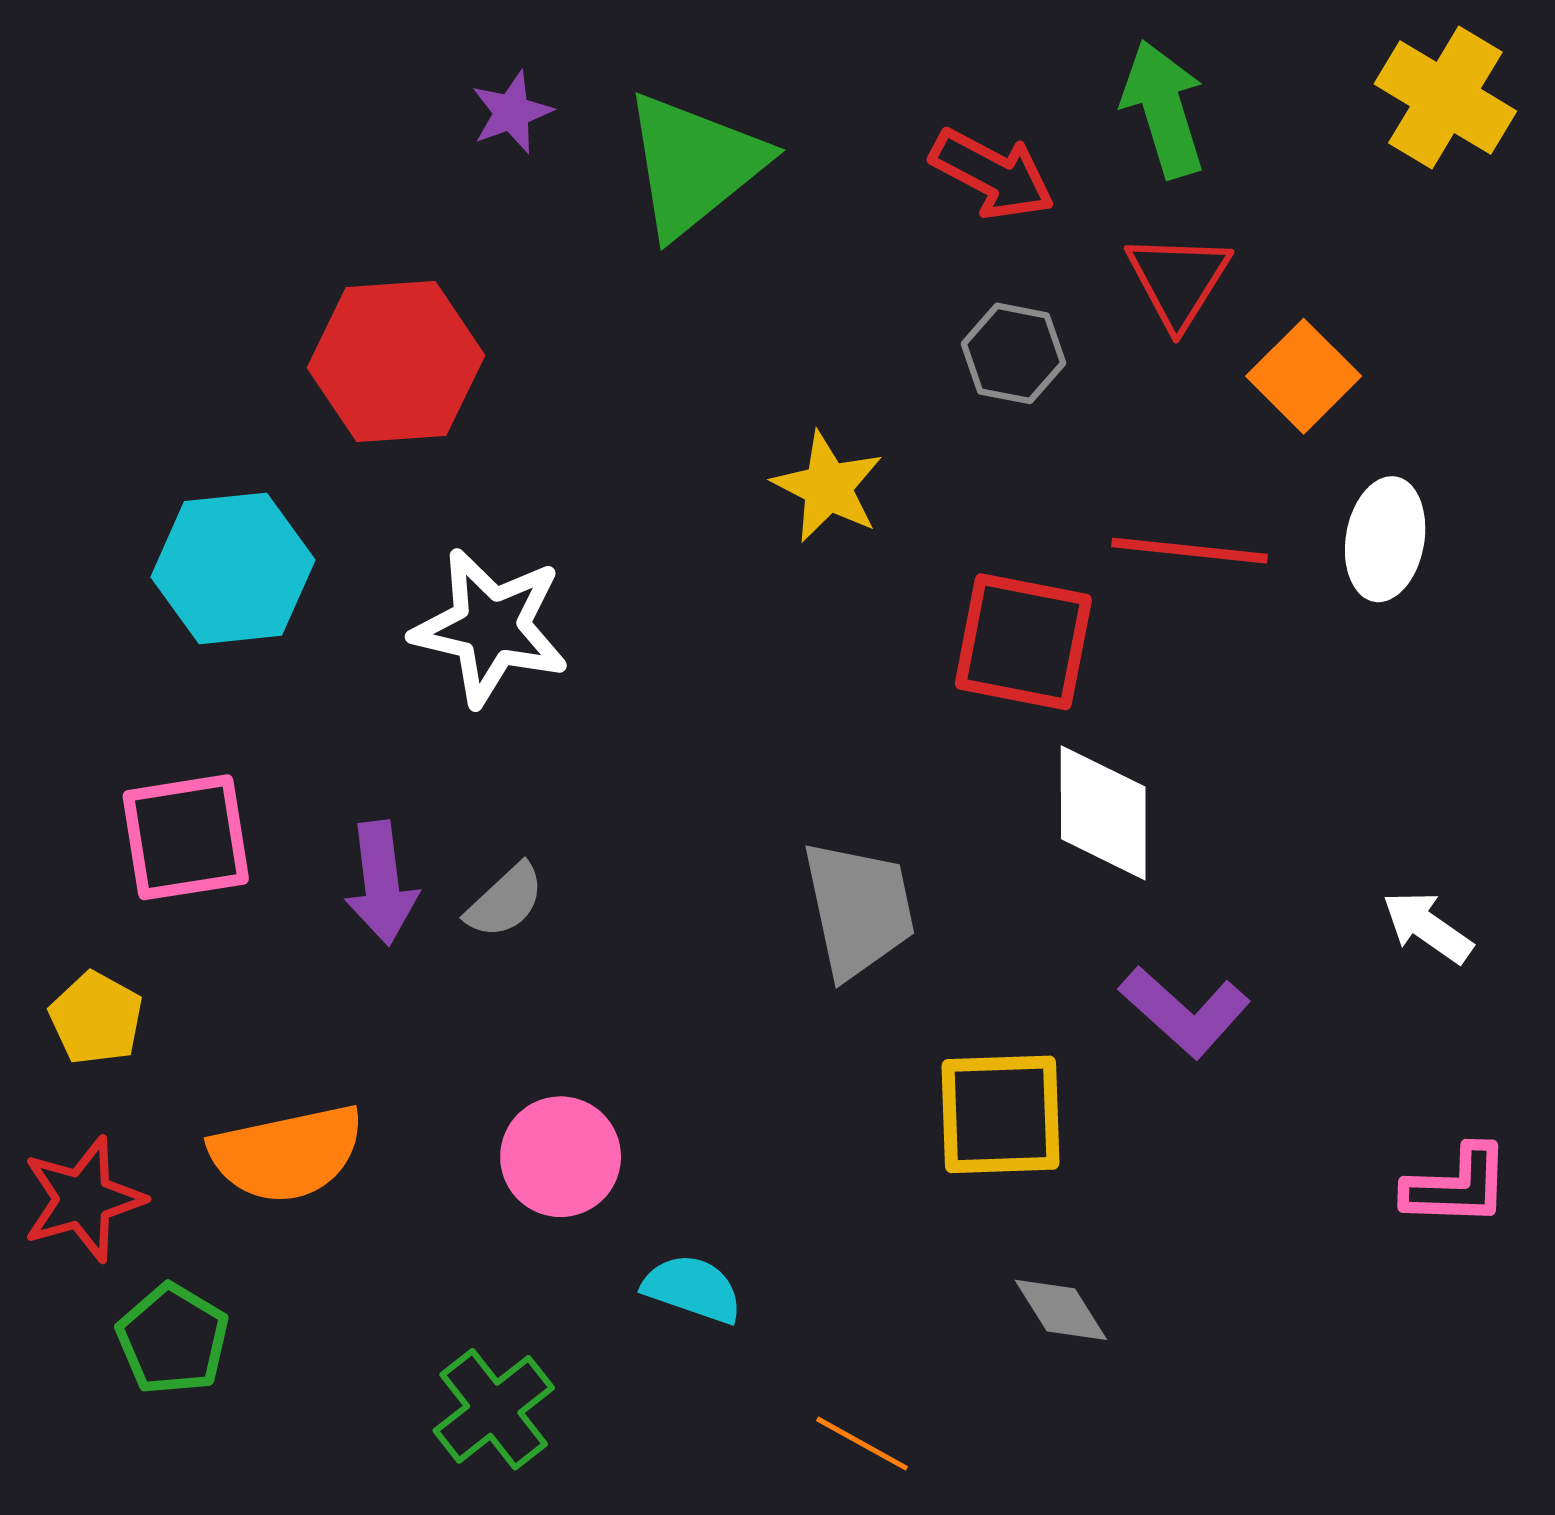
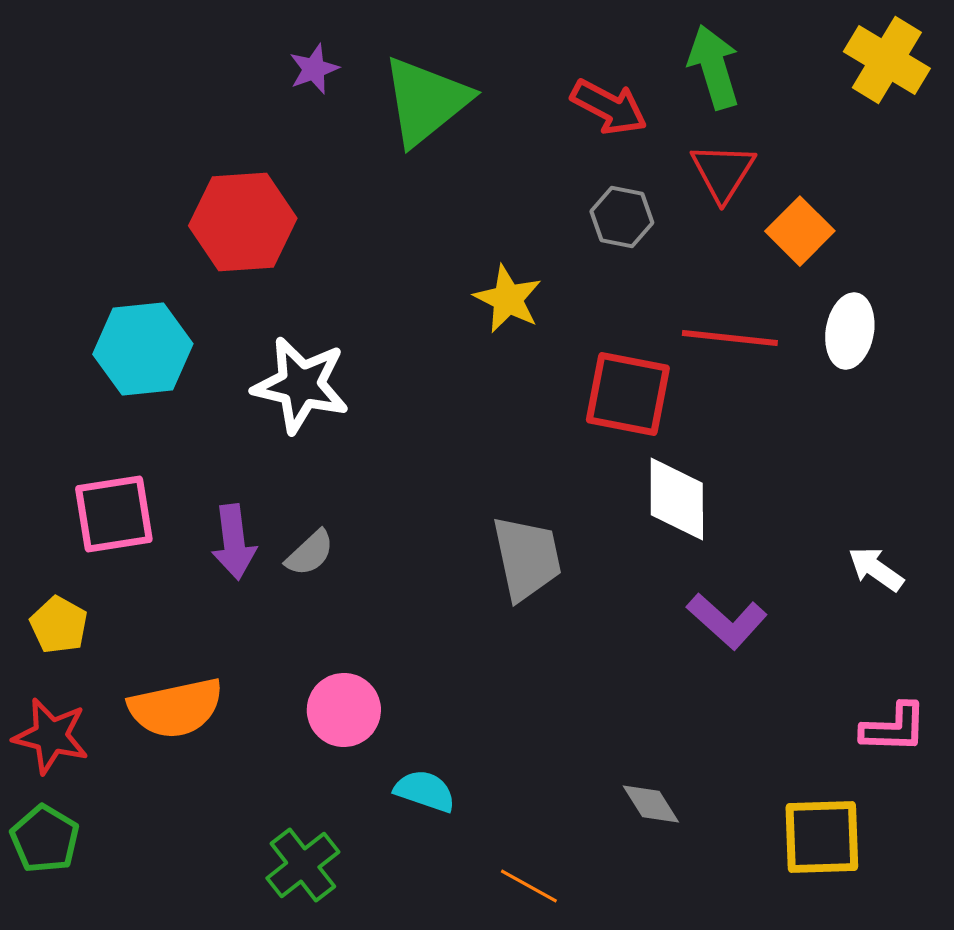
yellow square: (1001, 1114) -> (822, 837), moved
red star: (83, 1199) -> (51, 736), turned 30
green pentagon: (173, 1339) -> (45, 839), moved

